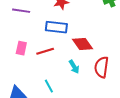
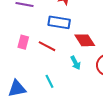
red line: (45, 51) -> (47, 46), turned 42

